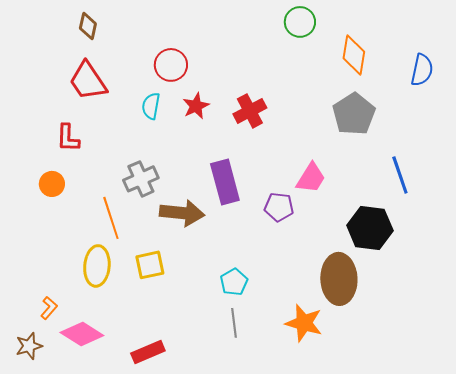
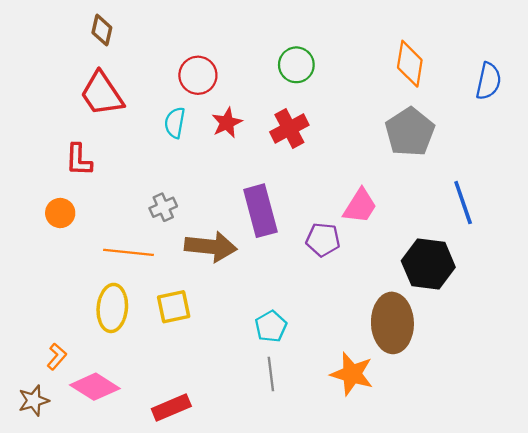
green circle: (300, 22) -> (296, 65), moved
gray cross: (141, 179) -> (163, 207), size x0.7
orange line: (111, 218) -> (128, 252), turned -66

